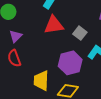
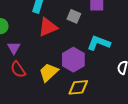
gray square: (80, 33) -> (74, 16), moved
yellow trapezoid: (41, 81) -> (49, 72), moved, turned 60

